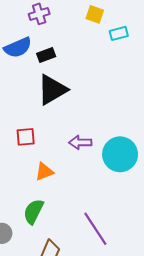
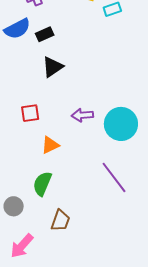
black triangle: (52, 90) -> (53, 67), size x0.7
purple line: (95, 229) -> (114, 177), moved

